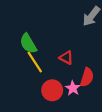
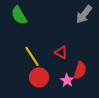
green semicircle: (28, 44) -> (19, 15), moved
red circle: (52, 90) -> (39, 77), moved

